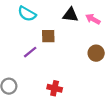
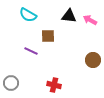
purple line: (30, 52) -> (31, 51), turned 64
brown circle: (96, 53) -> (93, 60), moved

